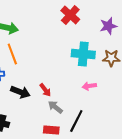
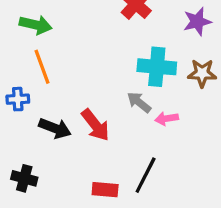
red arrow: (45, 90) -> (95, 125), size x1.5
gray arrow: (55, 107) -> (139, 102), moved

